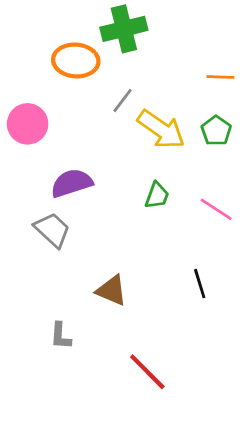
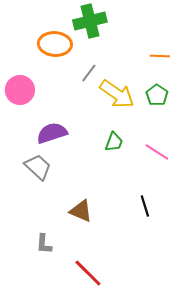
red line: (147, 372) -> (88, 273), moved

